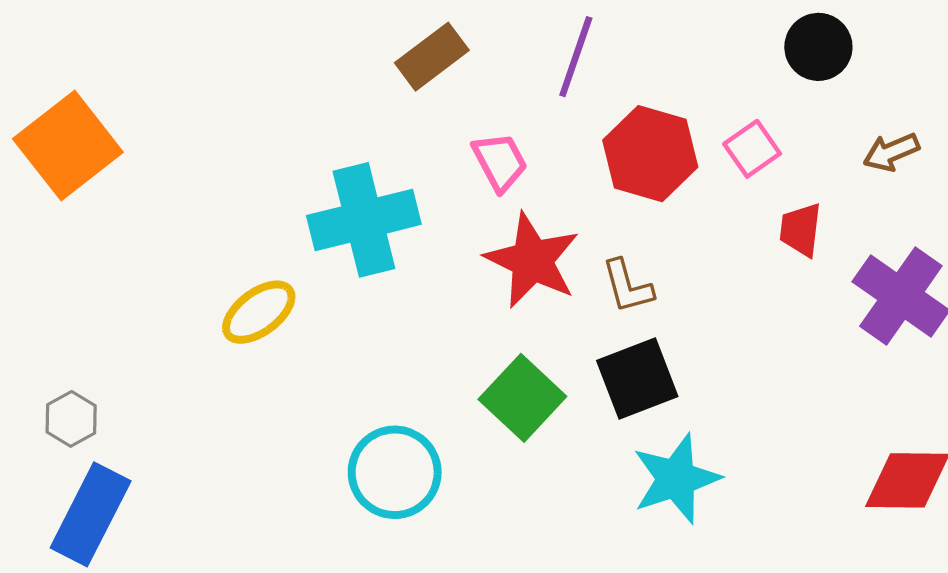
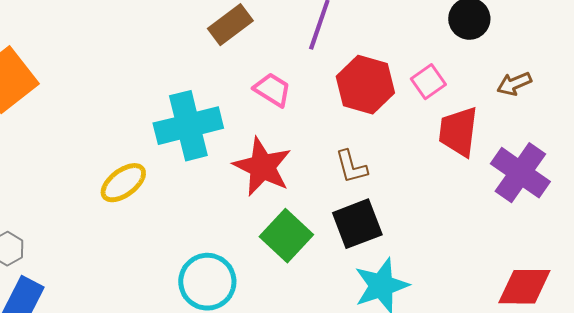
pink trapezoid: (500, 162) -> (272, 90), turned -30
red trapezoid: (801, 230) -> (458, 132), size x1.5
red star: (532, 260) -> (262, 167), moved

